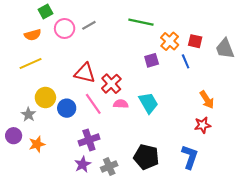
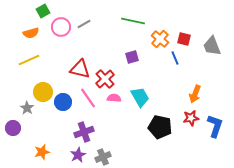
purple square: (152, 60) -> (132, 57), moved
orange arrow: (207, 100) -> (195, 94), turned 54
orange star: (37, 144) -> (42, 152), moved
black pentagon: (146, 157) -> (160, 127), moved
blue L-shape: (190, 157) -> (215, 126), moved

